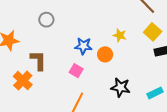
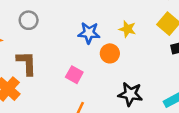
gray circle: (46, 20) -> (29, 20), moved
blue star: (83, 46) -> (89, 33), moved

